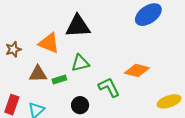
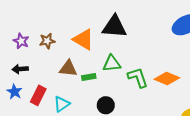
green L-shape: (109, 87) -> (138, 77), moved

